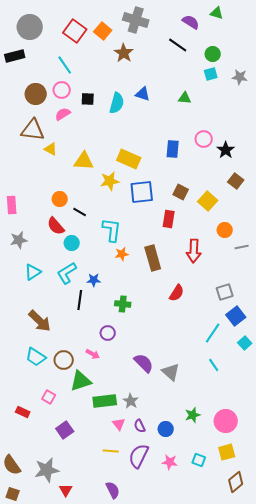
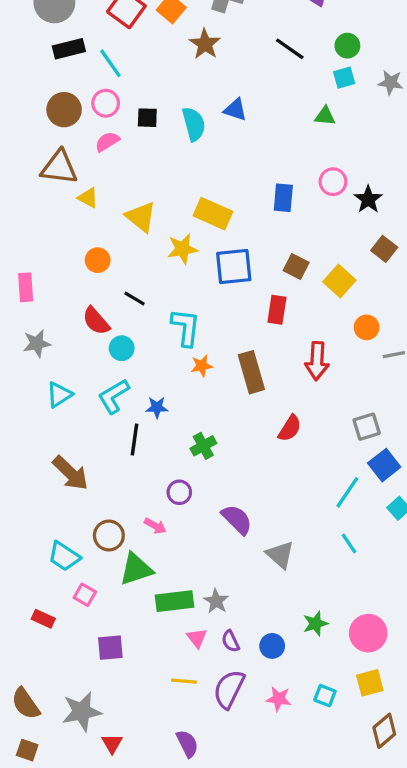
black line: (178, 45) -> (290, 49), moved
black rectangle: (15, 56) -> (69, 49), moved
green triangle: (185, 98) -> (325, 116), moved
cyan semicircle: (117, 103) -> (194, 124), turned -30
yellow triangle: (84, 161) -> (141, 217), turned 35
orange circle: (60, 199) -> (98, 260), moved
green cross: (123, 304) -> (203, 446), turned -35
cyan trapezoid: (36, 357) -> (64, 556), moved
purple semicircle: (144, 363) -> (237, 519), moved
purple square: (65, 430) -> (110, 648), turned 30

